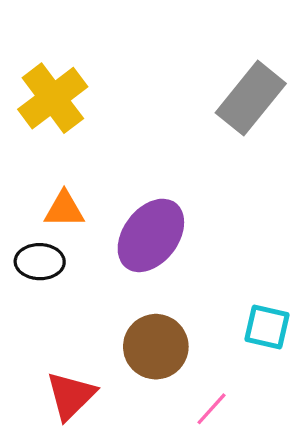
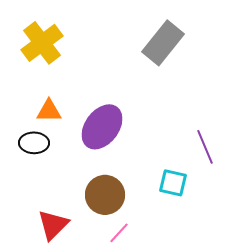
pink line: (211, 409) -> (119, 233), moved

